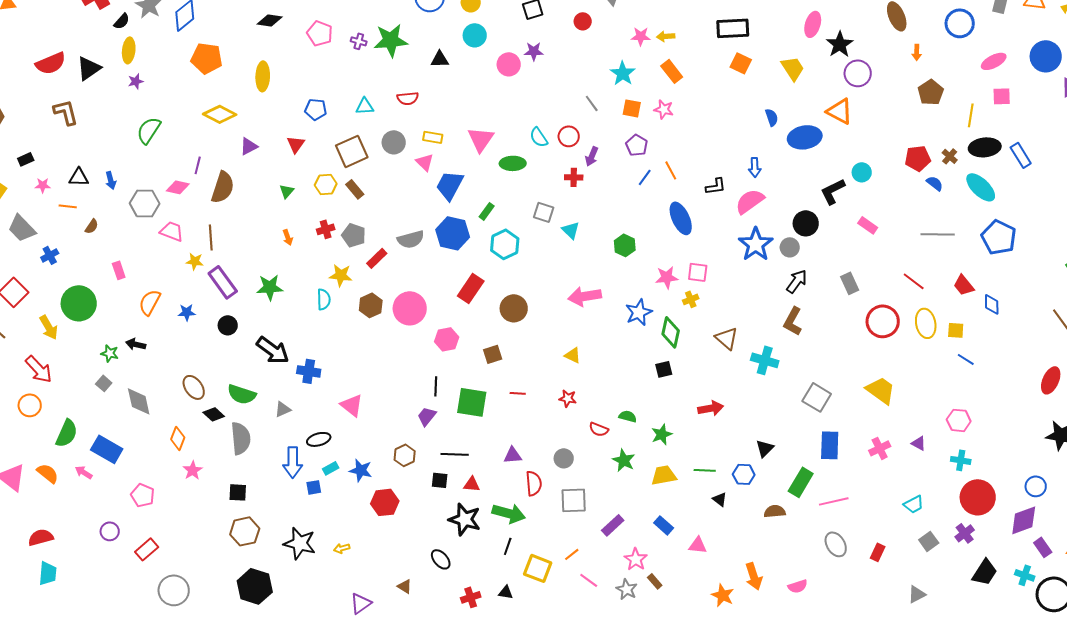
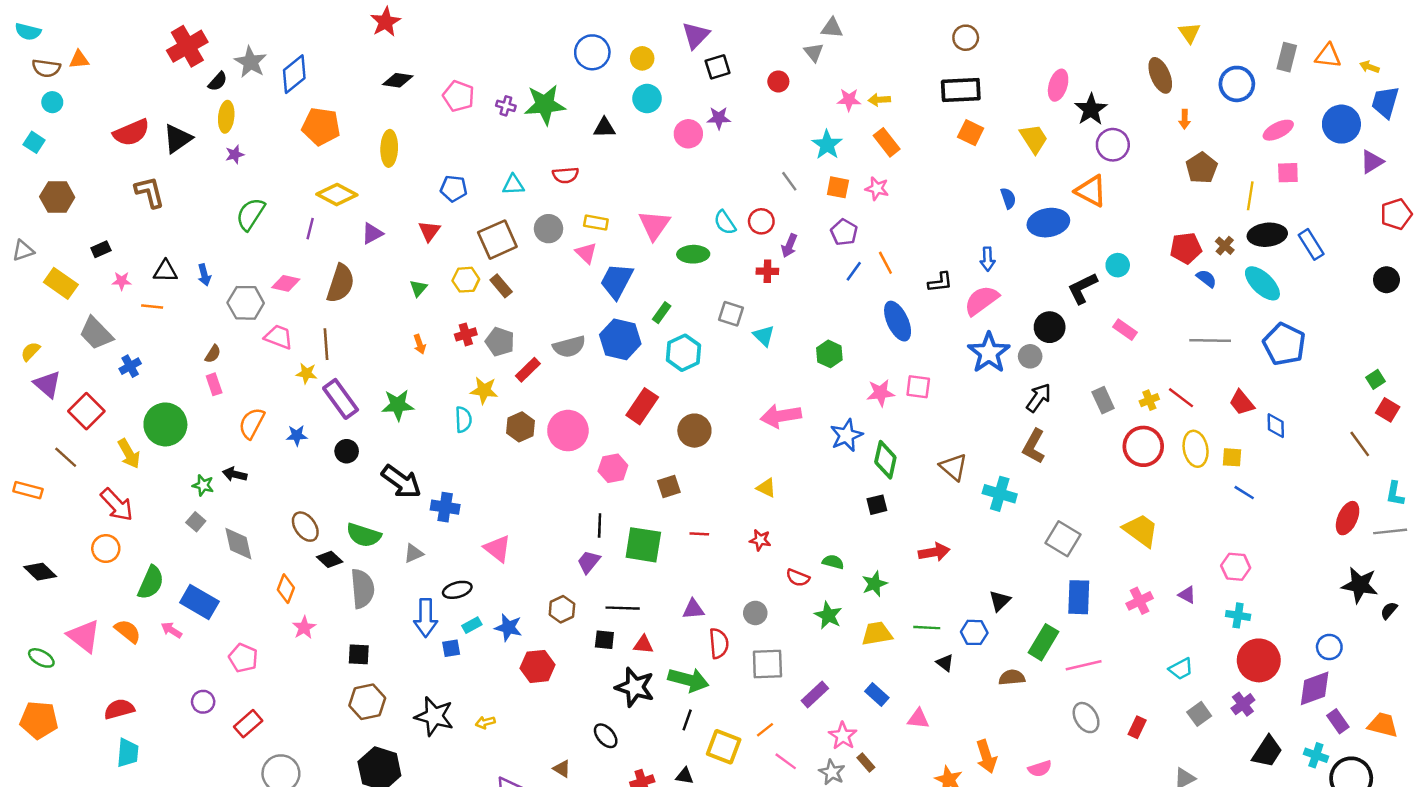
purple line: (198, 165) -> (310, 229), moved
brown semicircle: (92, 226) -> (213, 354), moved
yellow cross: (691, 299) -> (1149, 400), moved

